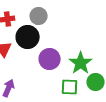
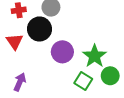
green square: (70, 87) -> (83, 81), turned 30

